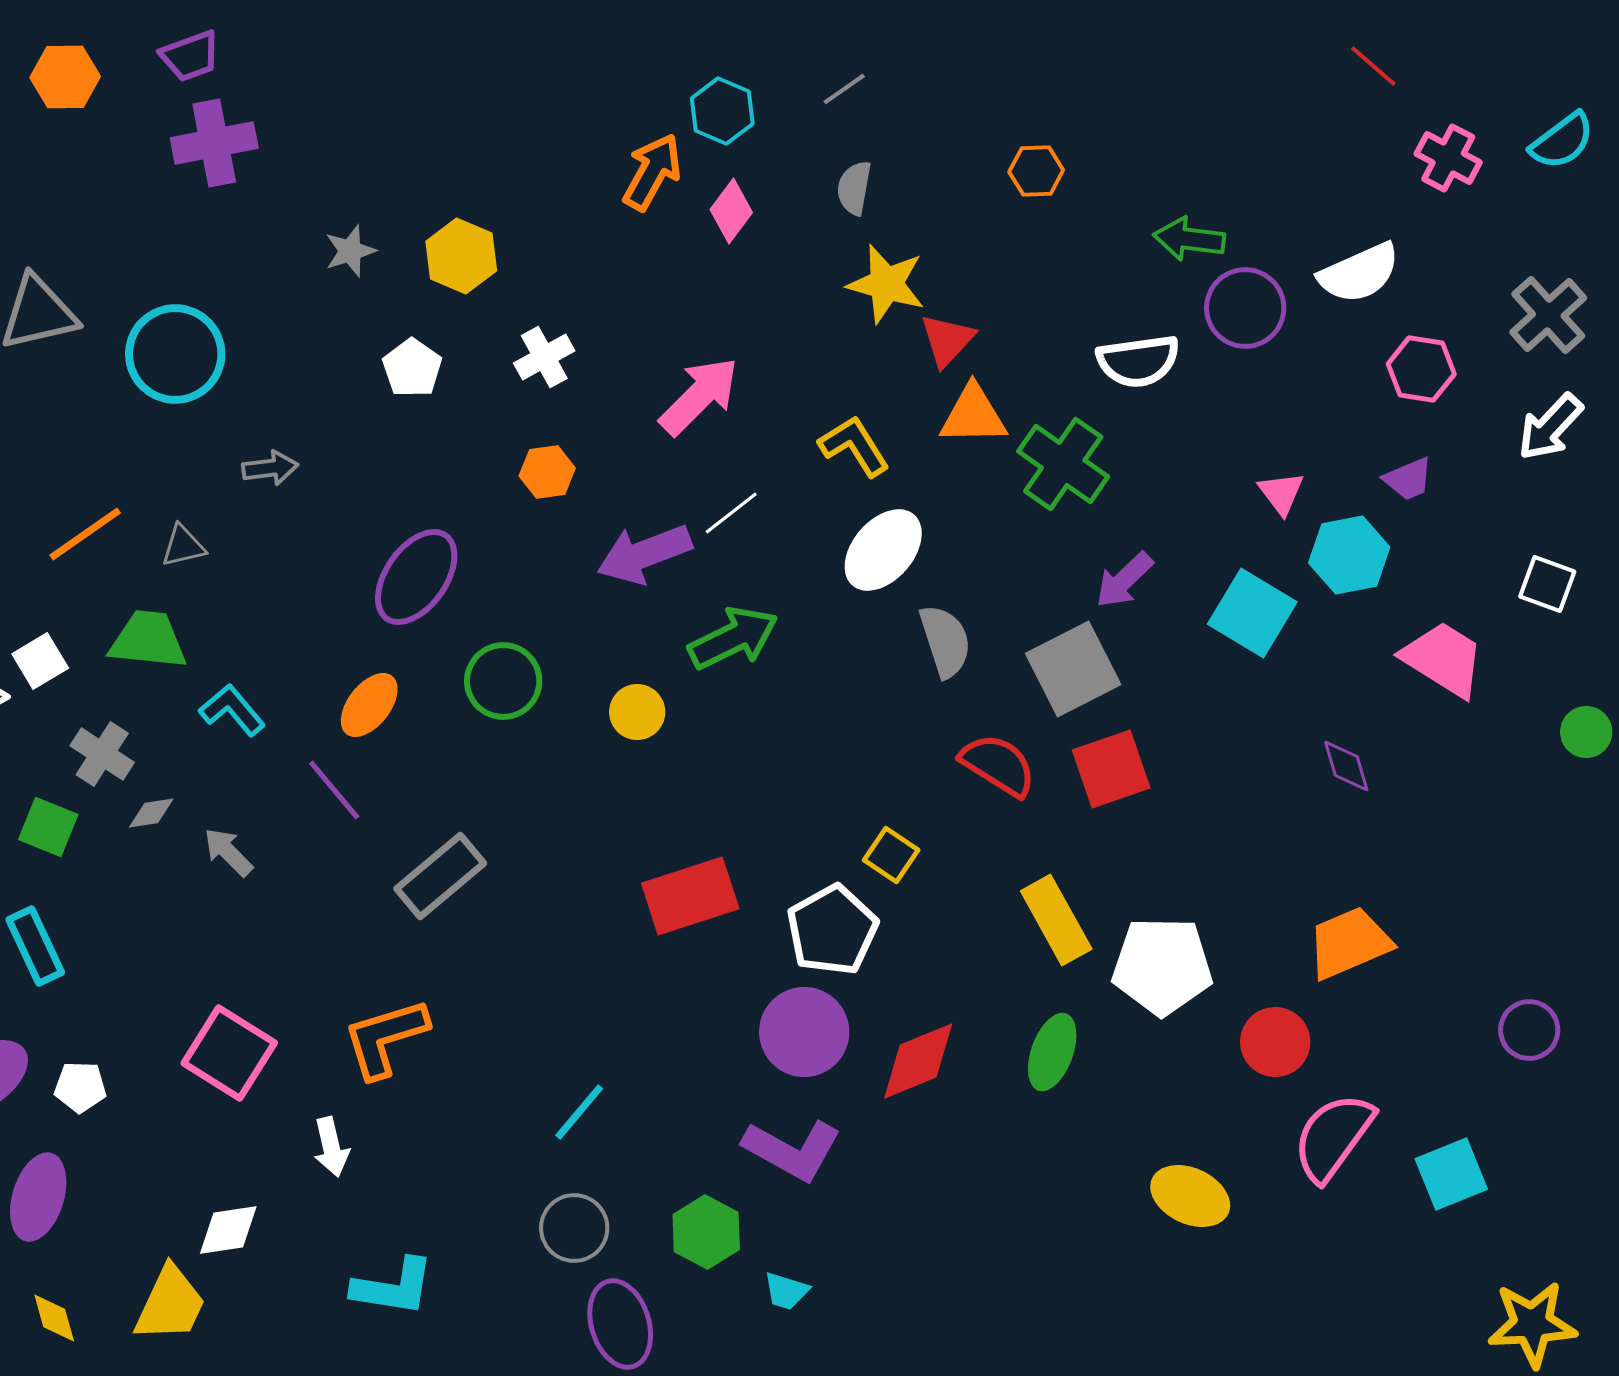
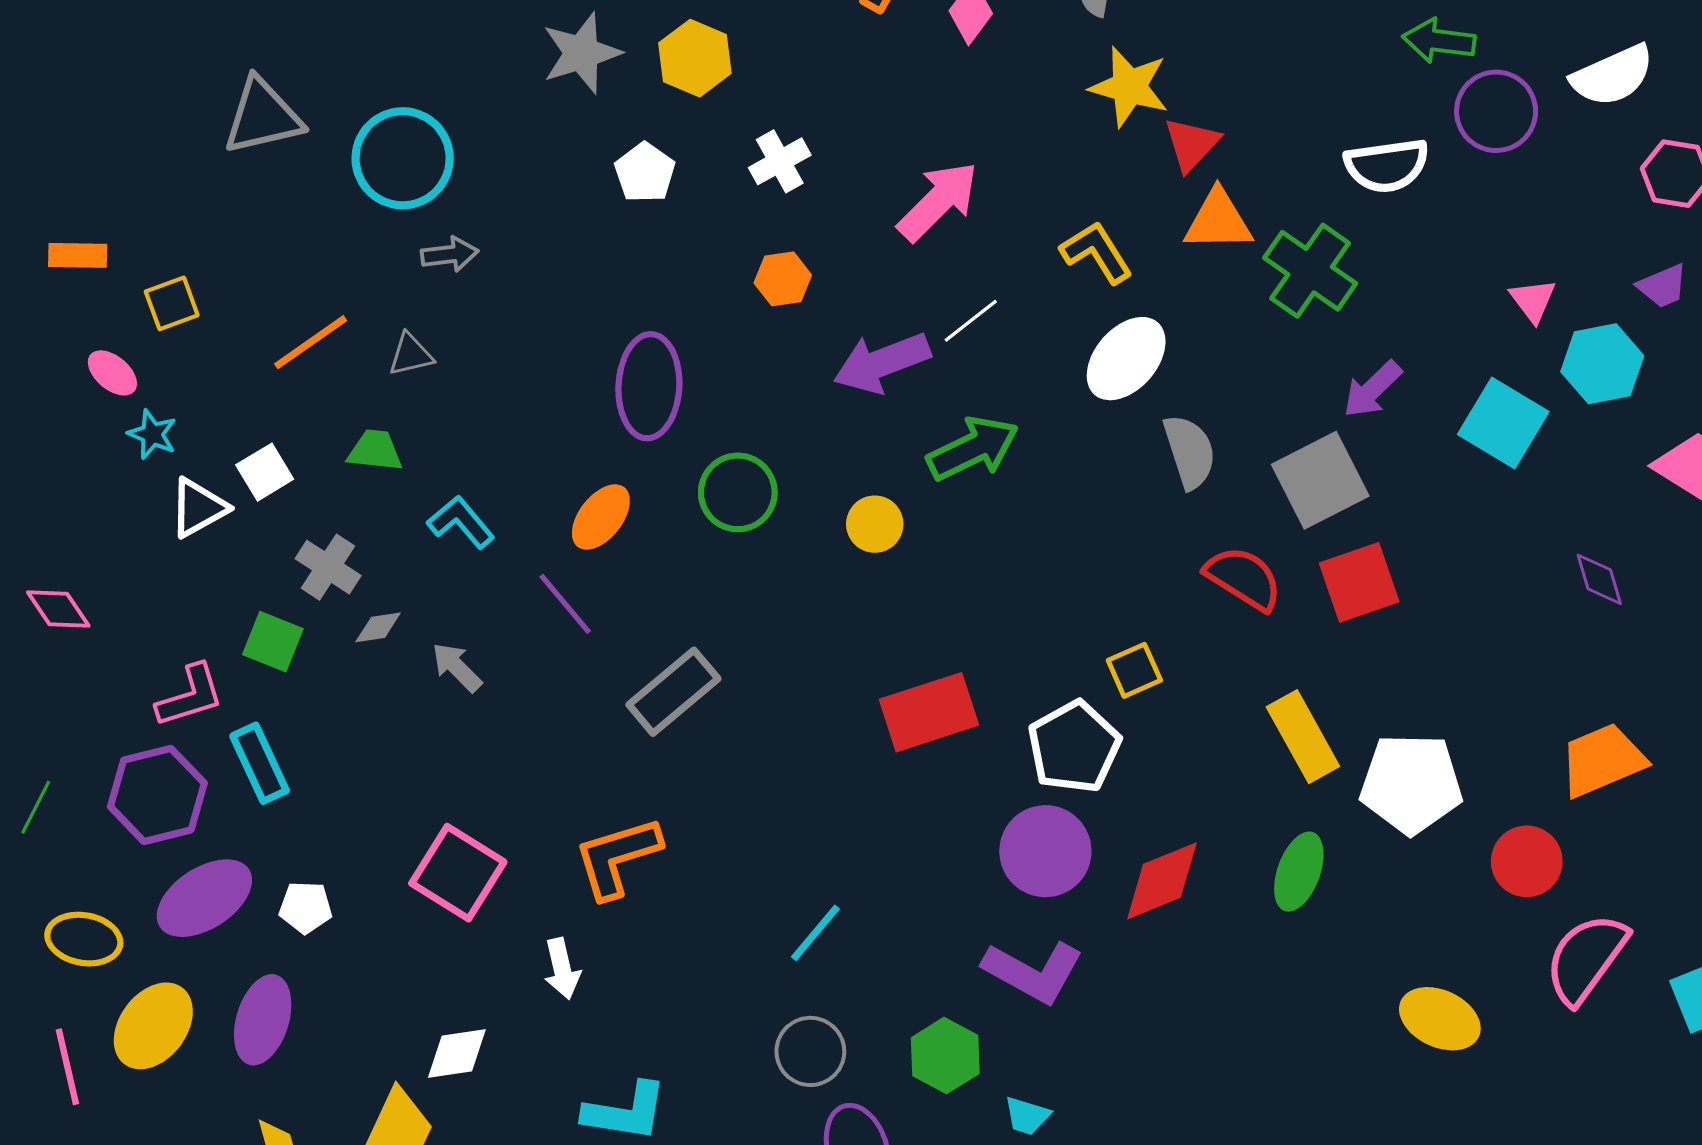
gray star: (350, 251) -> (581, 53), size x1.5
gray arrow: (270, 468) -> (450, 254), moved
purple ellipse: (416, 577) -> (649, 386), turned -32
green trapezoid: (148, 640) -> (375, 451), size x0.7
yellow square: (891, 855) -> (1134, 670), turned 32

